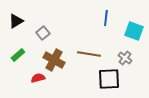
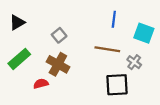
gray square: (43, 33) -> (59, 35), moved
brown line: (89, 54) -> (107, 49), moved
green rectangle: (18, 55) -> (19, 59), size x1.5

